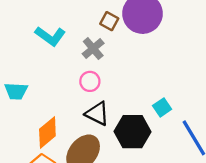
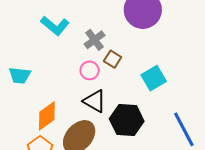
brown square: (109, 21) -> (113, 59), moved
cyan square: (162, 107) -> (154, 78), moved, size x1.4

